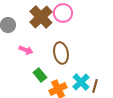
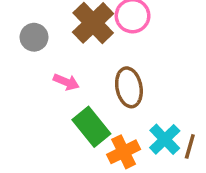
green rectangle: (40, 75) -> (91, 127), size x1.5

